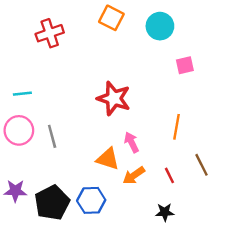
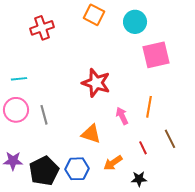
pink square: (185, 65) -> (156, 55), size x1.8
pink arrow: (132, 142) -> (122, 116), moved
orange arrow: (134, 175) -> (113, 163), moved

